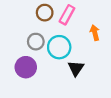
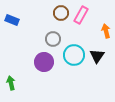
cyan circle: (59, 47) -> (74, 55), moved
black triangle: (76, 68) -> (97, 56), moved

